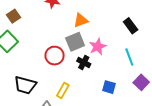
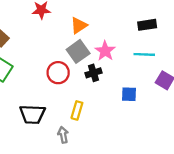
black rectangle: (131, 26) -> (147, 25), moved, turned -49
cyan line: (129, 57) -> (144, 54), turned -54
black cross: (84, 62) -> (93, 73), turned -32

